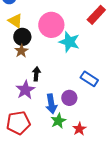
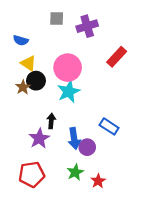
cyan star: (69, 42) -> (69, 92), moved, turned 30
brown star: (21, 51) -> (23, 87), moved
blue arrow: (51, 104) -> (74, 138), moved

